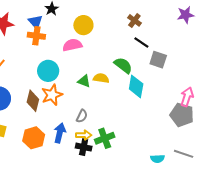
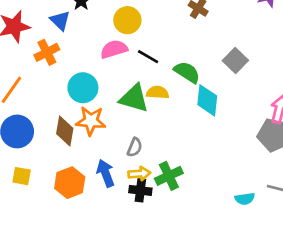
orange cross: (36, 36) -> (47, 52), moved, turned -30
black line: (141, 43) -> (148, 57), moved
gray square: (158, 60) -> (235, 61), turned 30
green triangle: (84, 81) -> (134, 98), size x1.6
orange star: (52, 95) -> (91, 121), turned 30
blue arrow: (60, 133) -> (106, 173), turned -30

